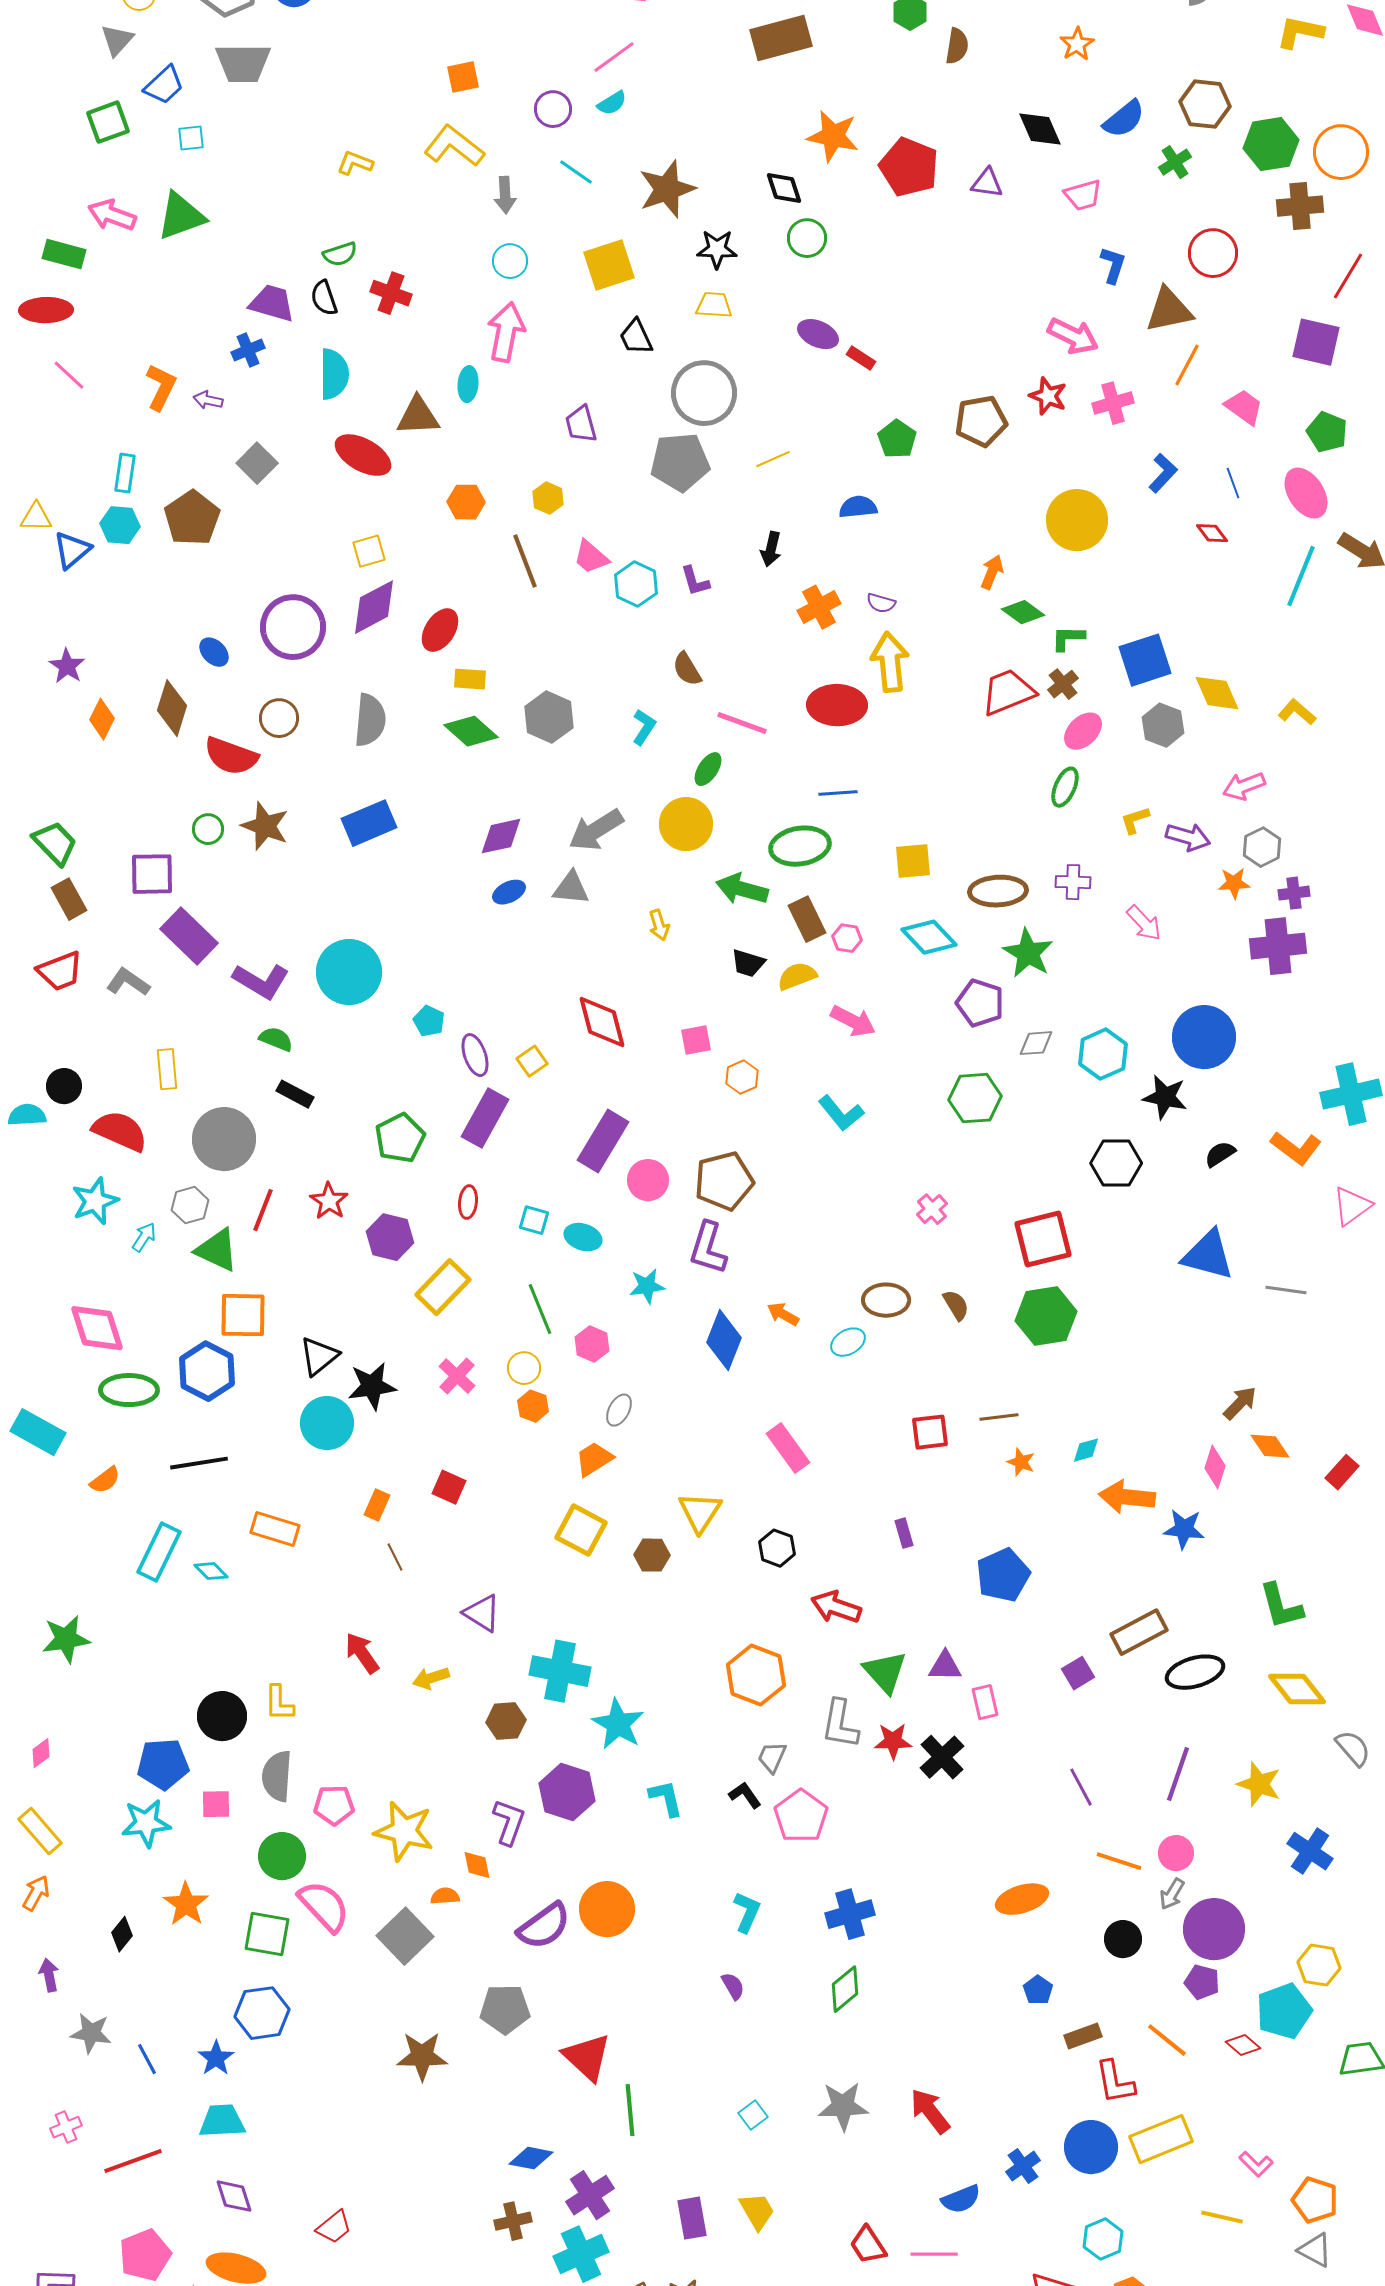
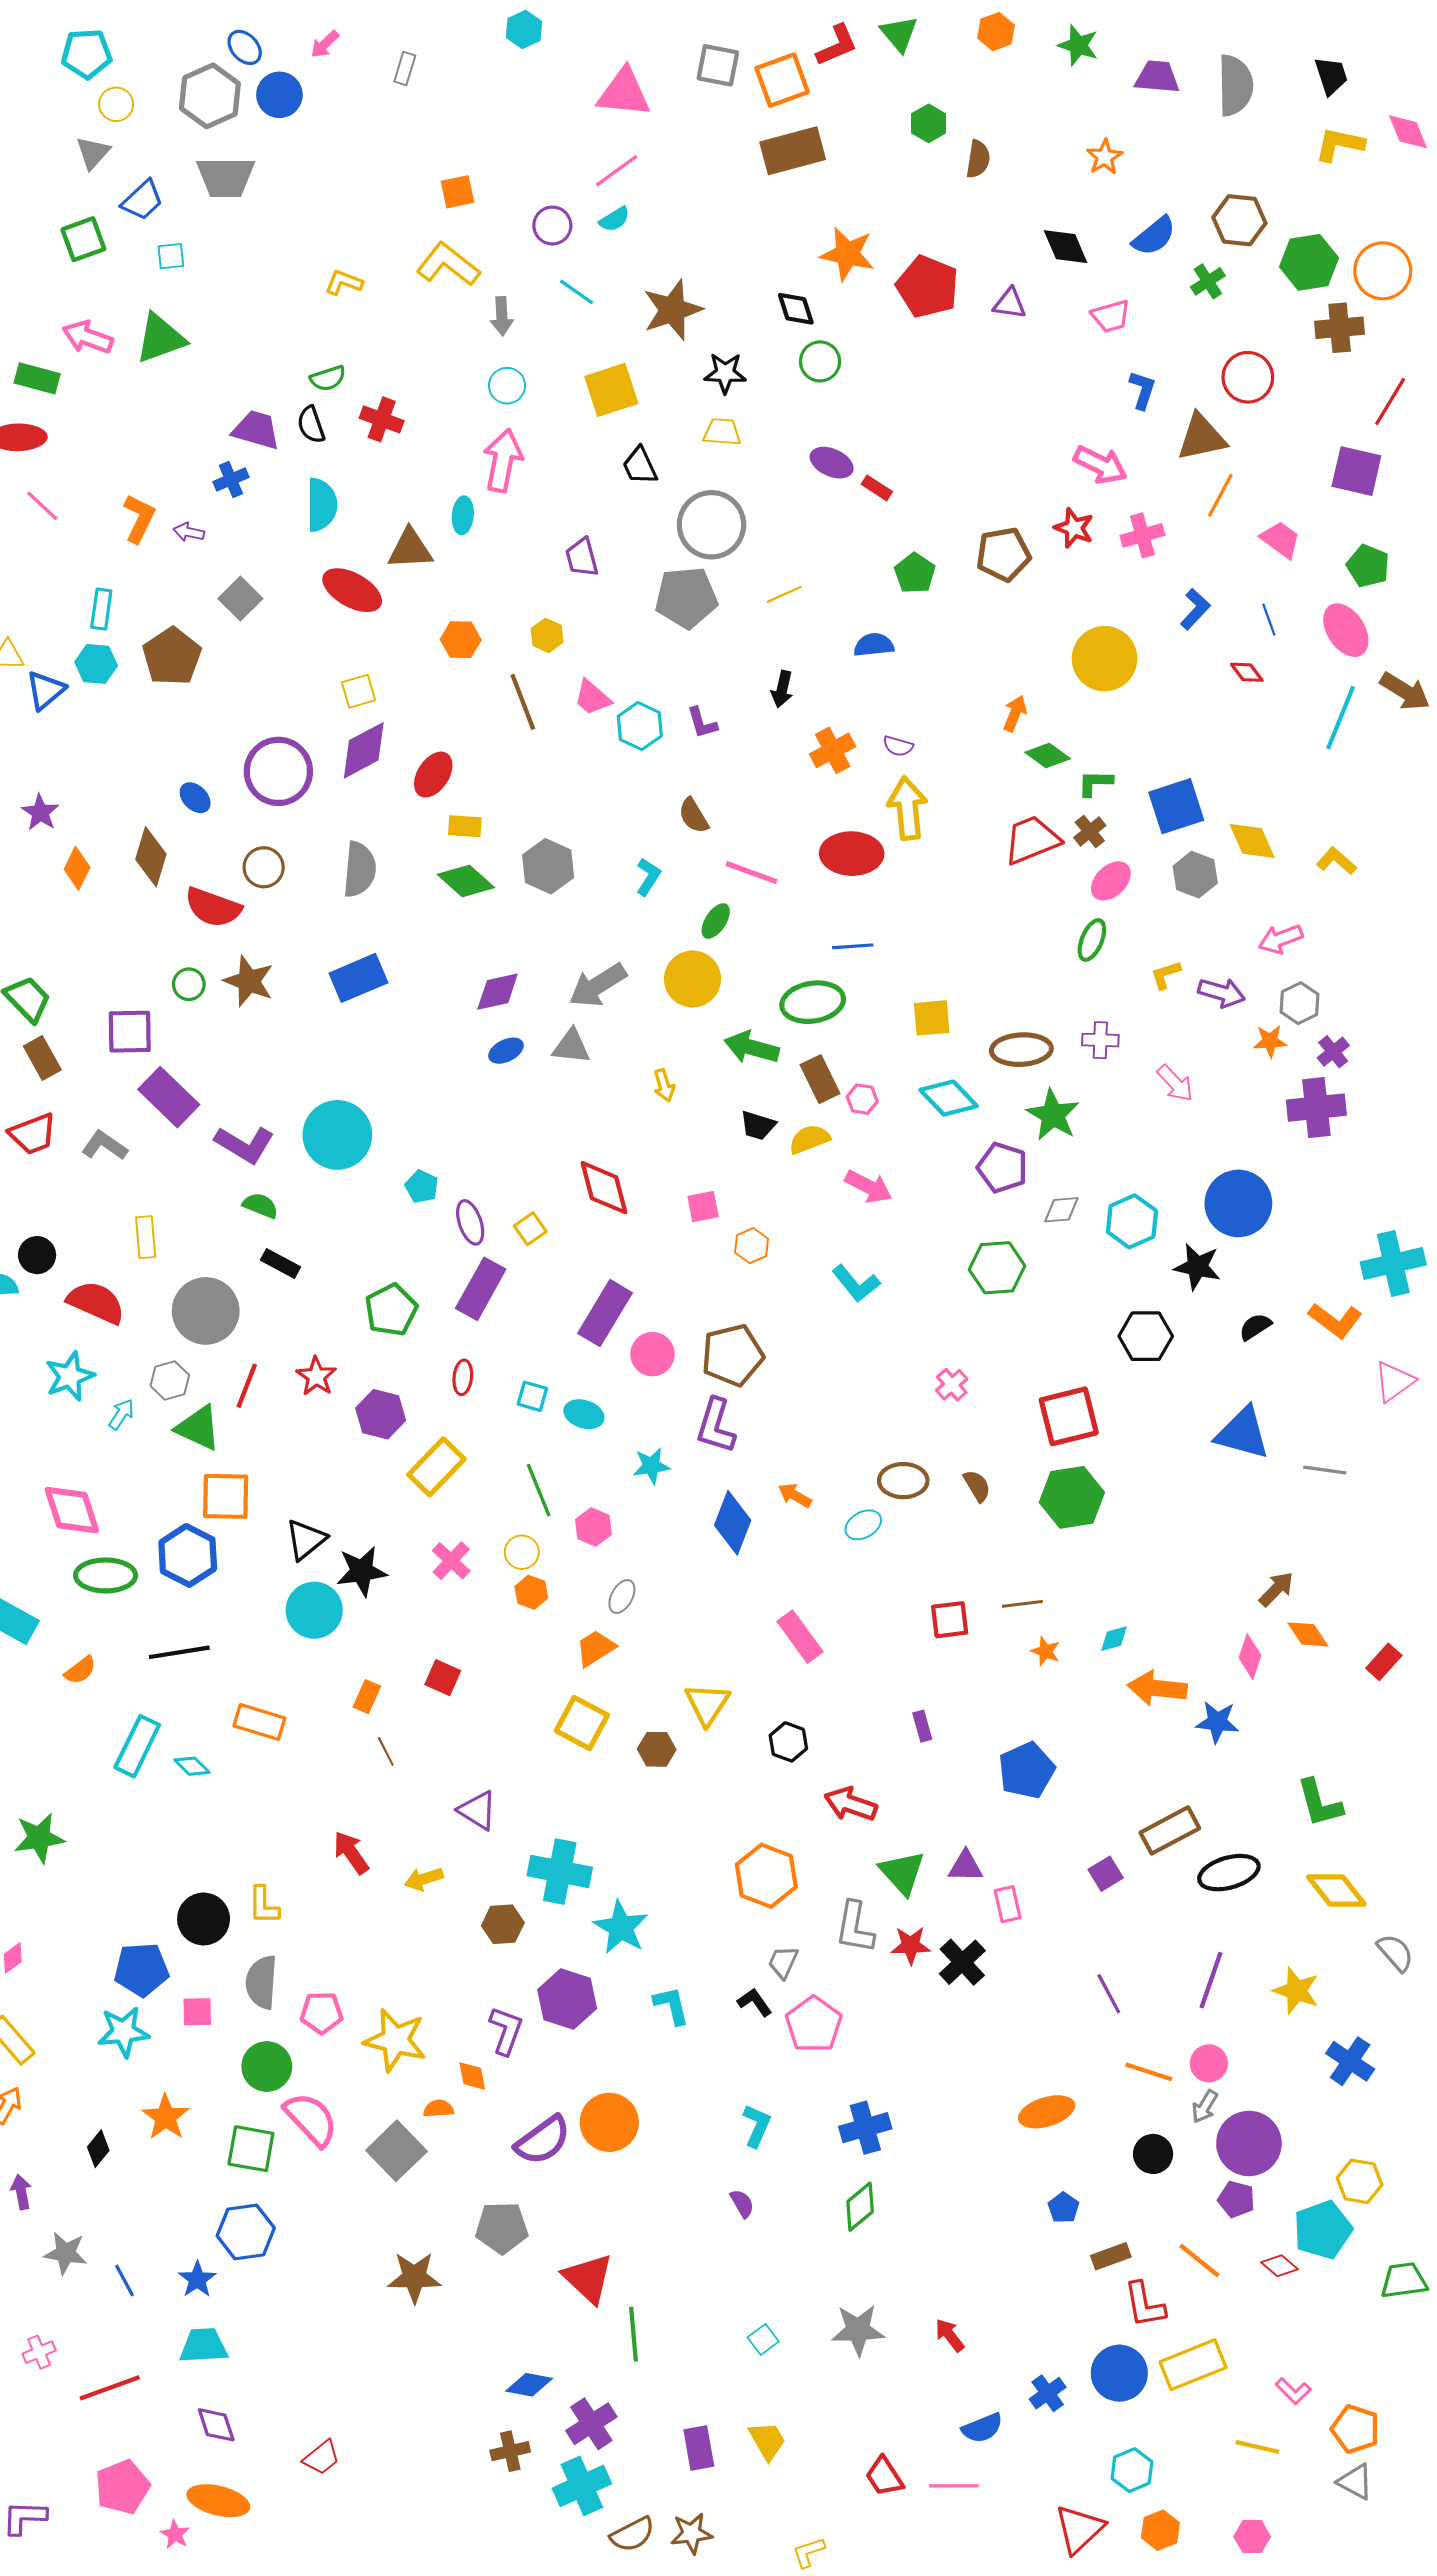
purple cross: (1294, 893) -> (1333, 1052), turned -32
red arrow: (930, 2111) -> (950, 2335), size x0.7

